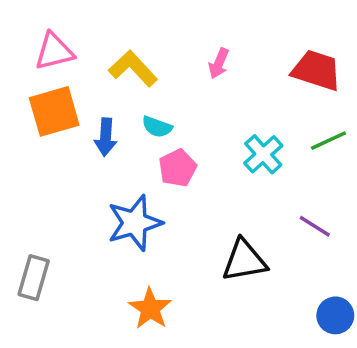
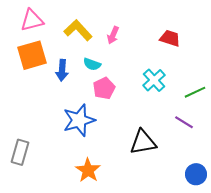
pink arrow: (219, 63) -> (113, 35), moved
red trapezoid: (316, 70) -> (170, 38), moved, size x0.7
green line: (328, 141) -> (195, 92), moved

